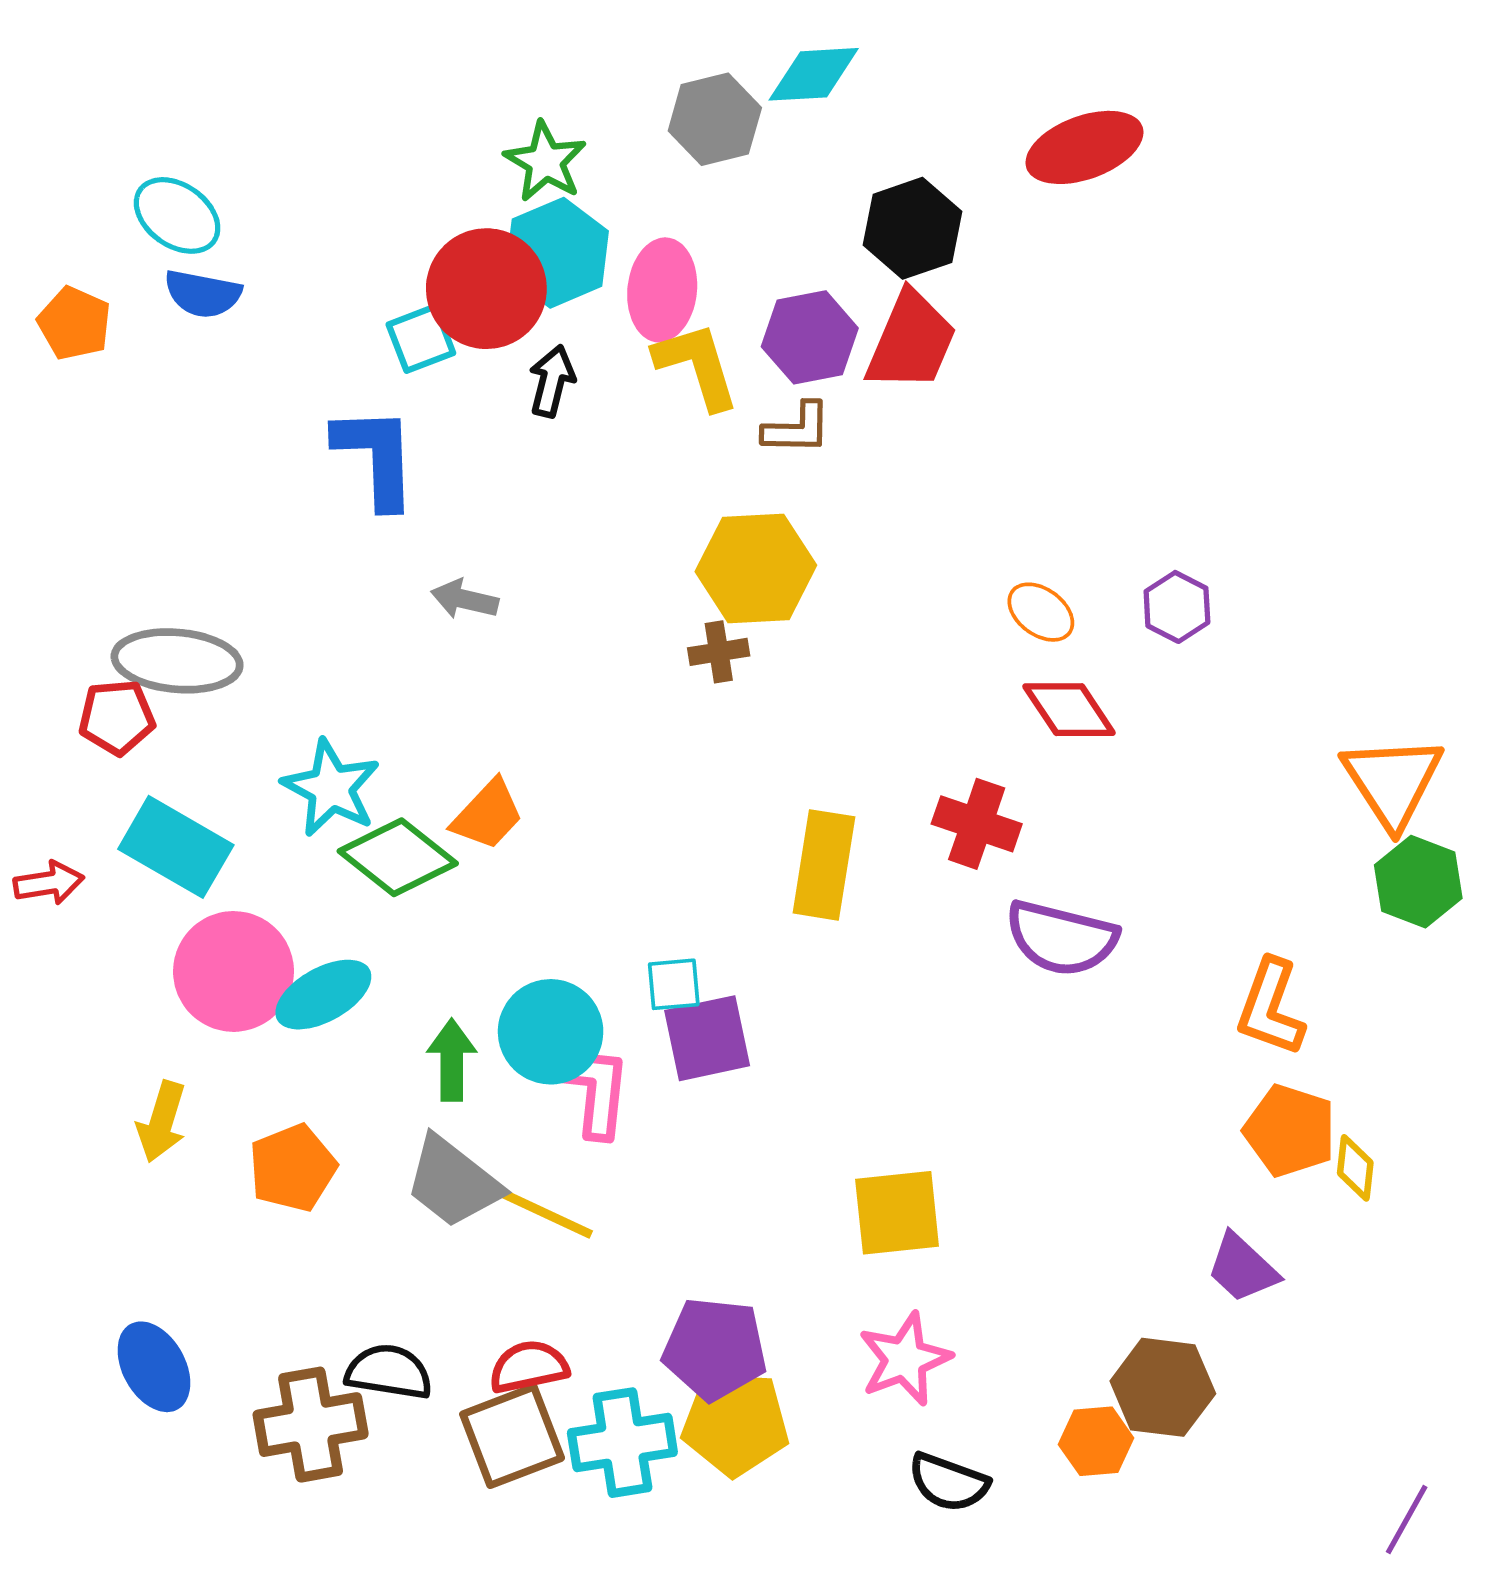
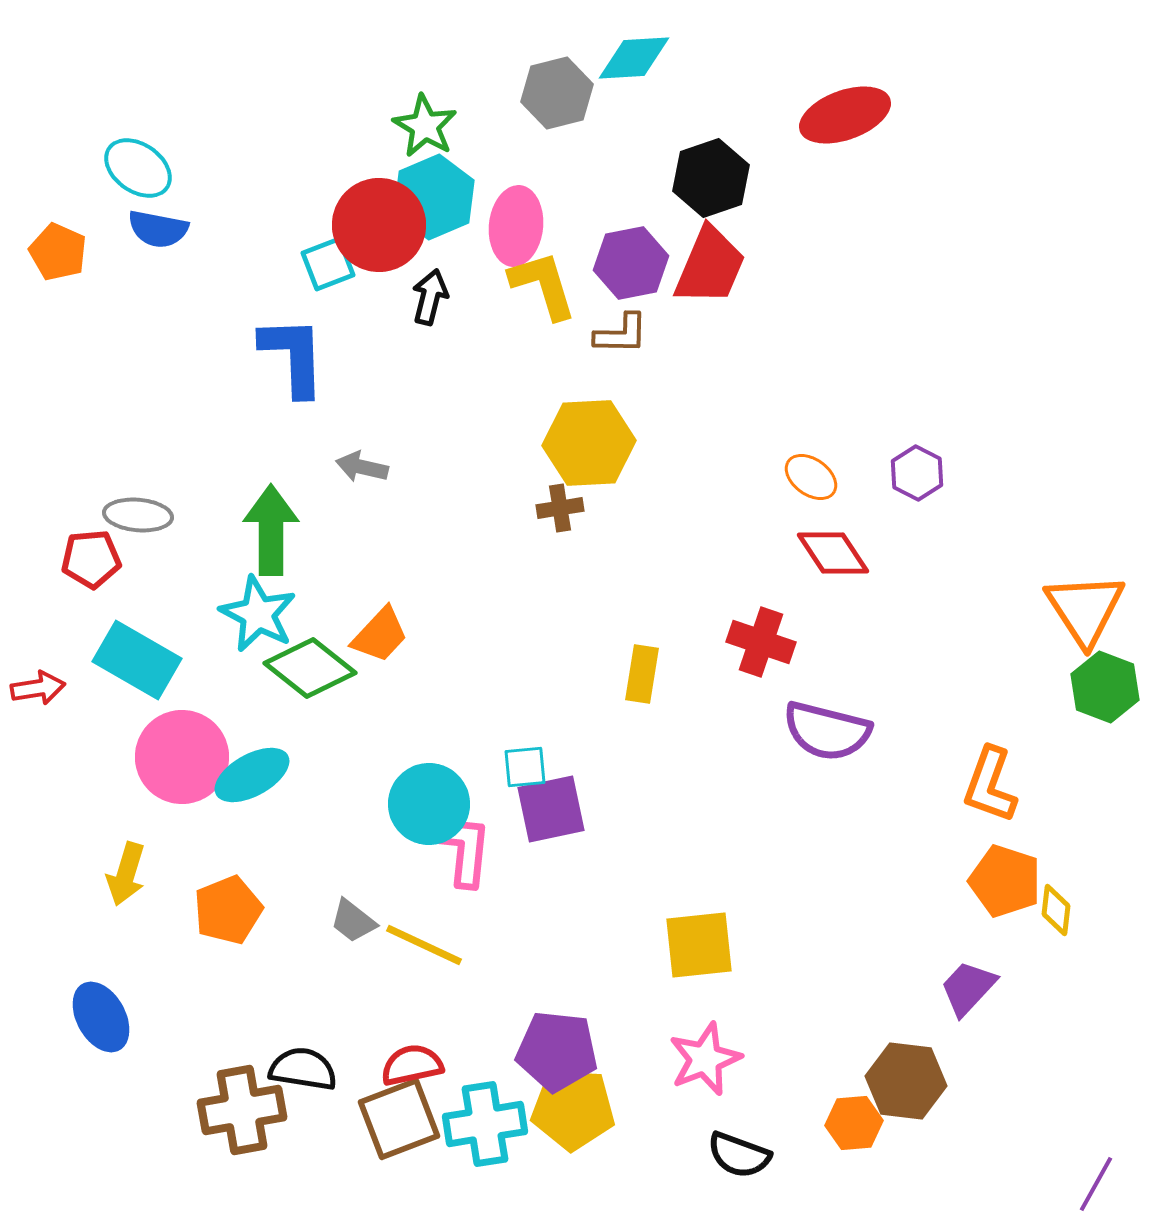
gray ellipse: (177, 661) -> (138, 515), size x0.7
yellow rectangle: (824, 865) -> (642, 674), size x0.7
green arrow: (452, 1060) -> (271, 530), moved, size x1.4
gray trapezoid: (453, 1182) -> (353, 921), size x0.6
purple trapezoid: (1242, 1268) -> (968, 988), turned 90
blue ellipse: (154, 1367) -> (101, 1017), moved

